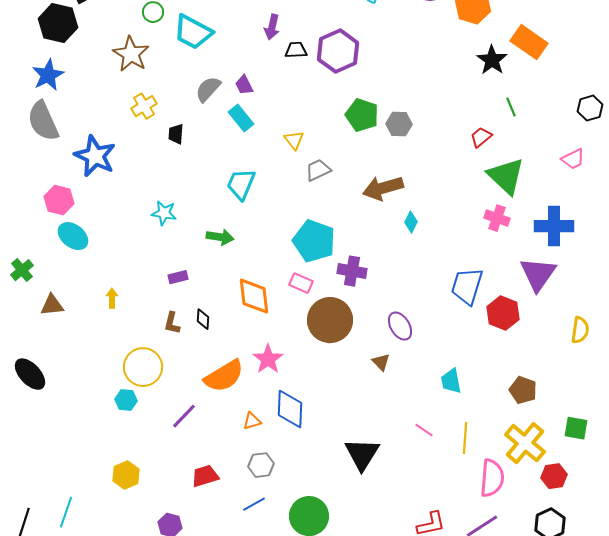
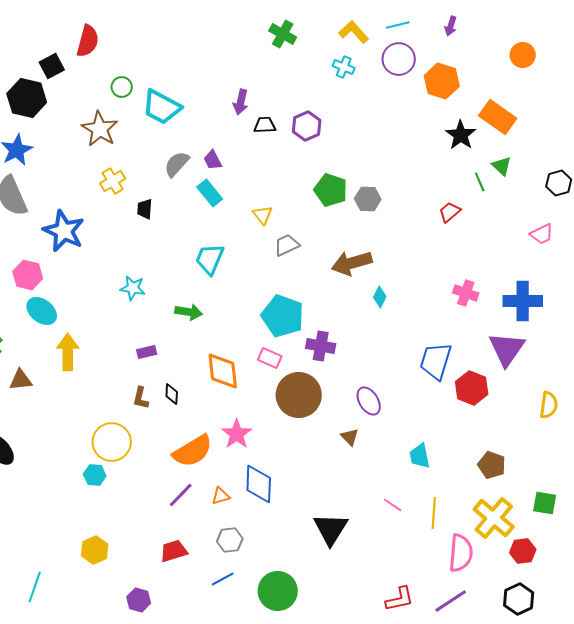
purple hexagon: (338, 51) -> (307, 126), size x0.7
green triangle: (506, 176) -> (502, 166), moved, size x0.5
yellow arrow: (112, 298) -> (68, 352), moved, size x1.8
purple line: (184, 416) -> (181, 495), moved

